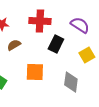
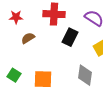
orange square: (35, 72) -> (43, 79), moved

